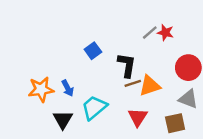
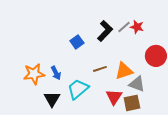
black L-shape: (127, 65) -> (105, 31), moved, turned 35
brown line: (133, 83) -> (100, 69), moved
gray triangle: (188, 99) -> (137, 84), moved
brown square: (175, 123) -> (132, 103), moved

